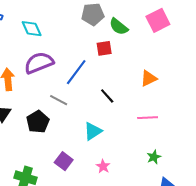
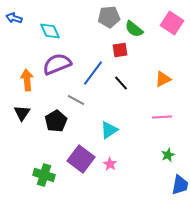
pink square: (158, 20) -> (172, 23), turned -30
black line: (107, 96) -> (121, 83), moved
purple square: (64, 161) -> (81, 159), size x1.5
pink star: (103, 166) -> (110, 164), moved

